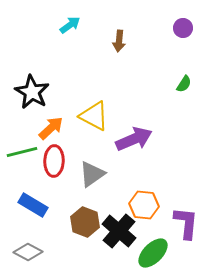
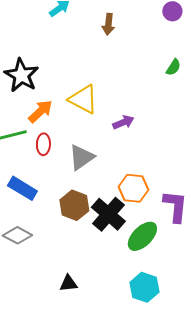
purple arrow: (134, 139) -> (123, 122), size x0.6
red ellipse: (54, 161) -> (43, 144), size x0.7

